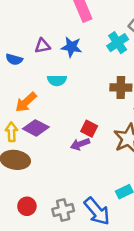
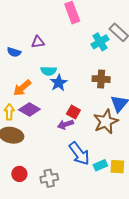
blue star: (71, 47) -> (59, 83), moved, turned 30
blue arrow: (97, 211) -> (79, 154), moved

